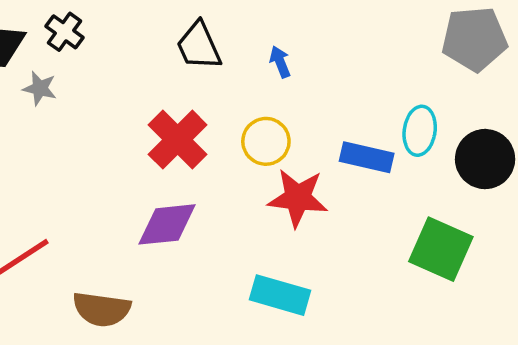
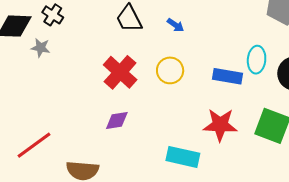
blue arrow: (280, 62) -> (176, 25), turned 150
red star: (298, 198) -> (220, 125), moved
purple diamond: (167, 224) -> (117, 121), size x0.7

